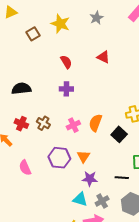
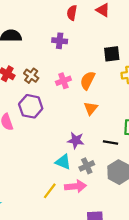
red semicircle: (66, 62) -> (72, 13), moved, turned -144
black square: (119, 134) -> (112, 54), moved, turned 35
orange triangle: (83, 156) -> (91, 108), moved
purple hexagon: (59, 158) -> (31, 106), moved

